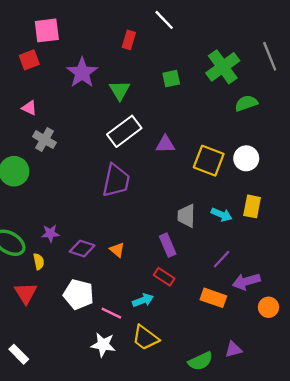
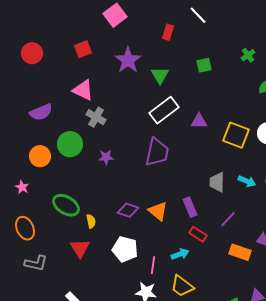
pink square: (47, 30) -> (115, 15), moved, turned -30
green cross: (223, 67) -> (248, 55), size x0.5
pink triangle: (29, 108) -> (83, 90), size x1.6
purple star: (50, 233) -> (106, 157), moved
purple rectangle: (168, 245) -> (190, 207), moved
orange triangle: (117, 250) -> (158, 211), size x1.5
purple line: (222, 259) -> (228, 219), moved
pink line: (111, 313) -> (153, 265), turned 72

